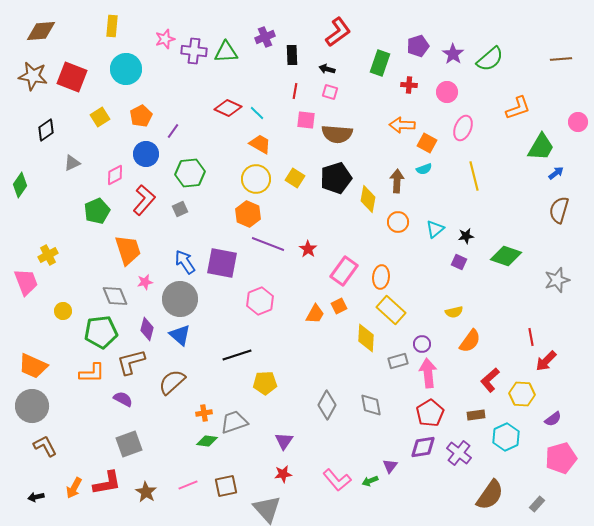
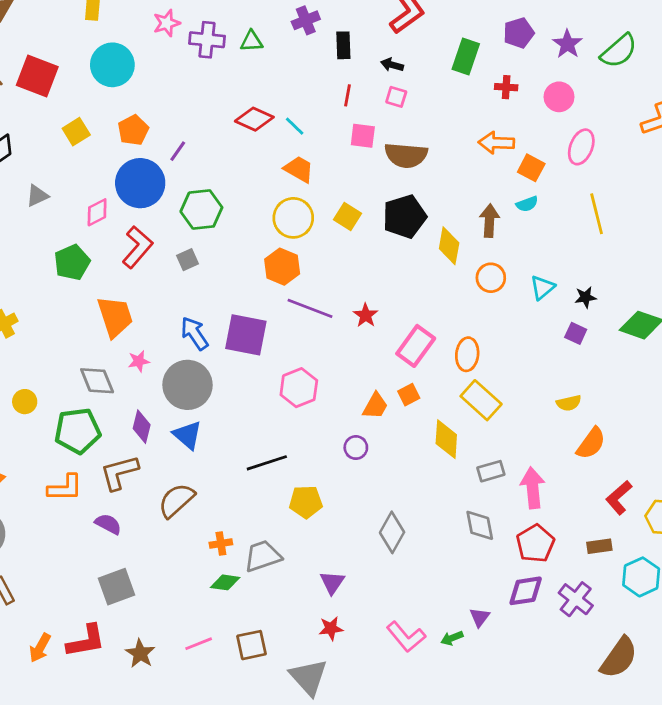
green triangle: (226, 52) -> (252, 41), size x0.7
blue circle: (146, 154) -> (140, 183), size x1.4
purple circle: (422, 344) -> (356, 447), moved
gray diamond: (371, 405) -> (480, 525), moved

